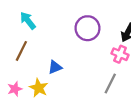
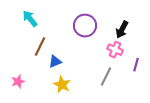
brown line: (21, 51) -> (40, 47), moved
yellow star: (39, 88) -> (62, 85), moved

